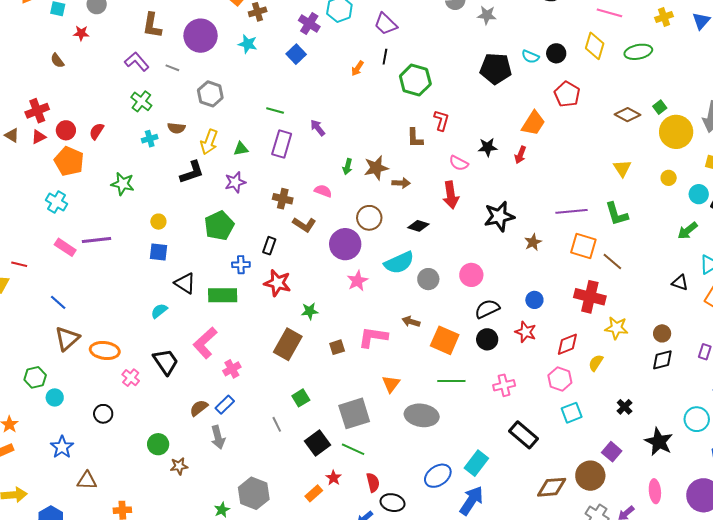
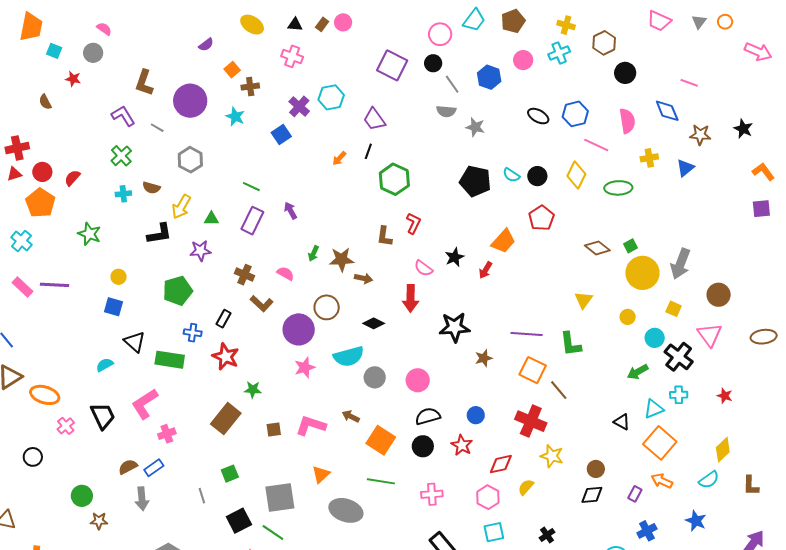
black star: (488, 147) -> (454, 257), turned -30

